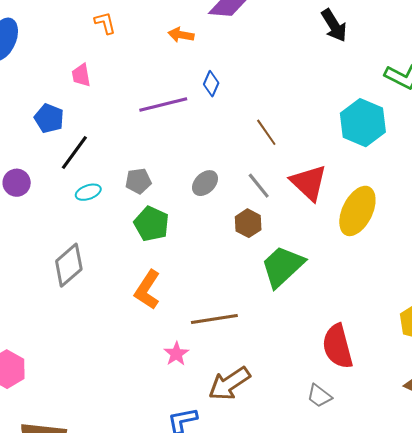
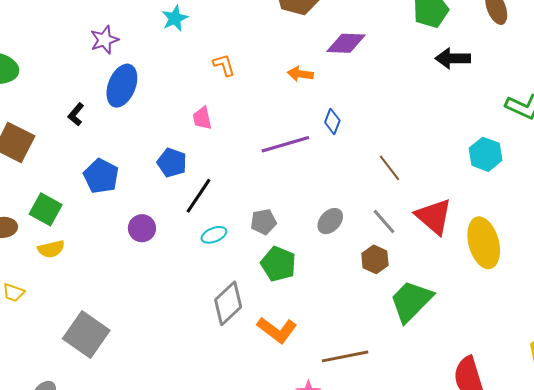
black arrow: (334, 25) -> (453, 58), turned 124
cyan hexagon: (363, 123) -> (486, 154), size x0.7
yellow ellipse: (357, 211) -> (484, 243), turned -39
gray diamond: (69, 265) -> (228, 303), moved
orange L-shape: (147, 290) -> (277, 330), turned -84

